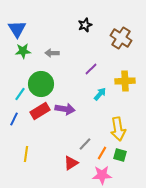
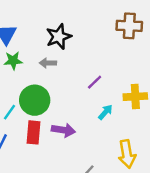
black star: (85, 25) -> (59, 37), moved, size x1.5
brown cross: (121, 38) -> (129, 26), moved, turned -30
red rectangle: (40, 111) -> (33, 132), turned -54

